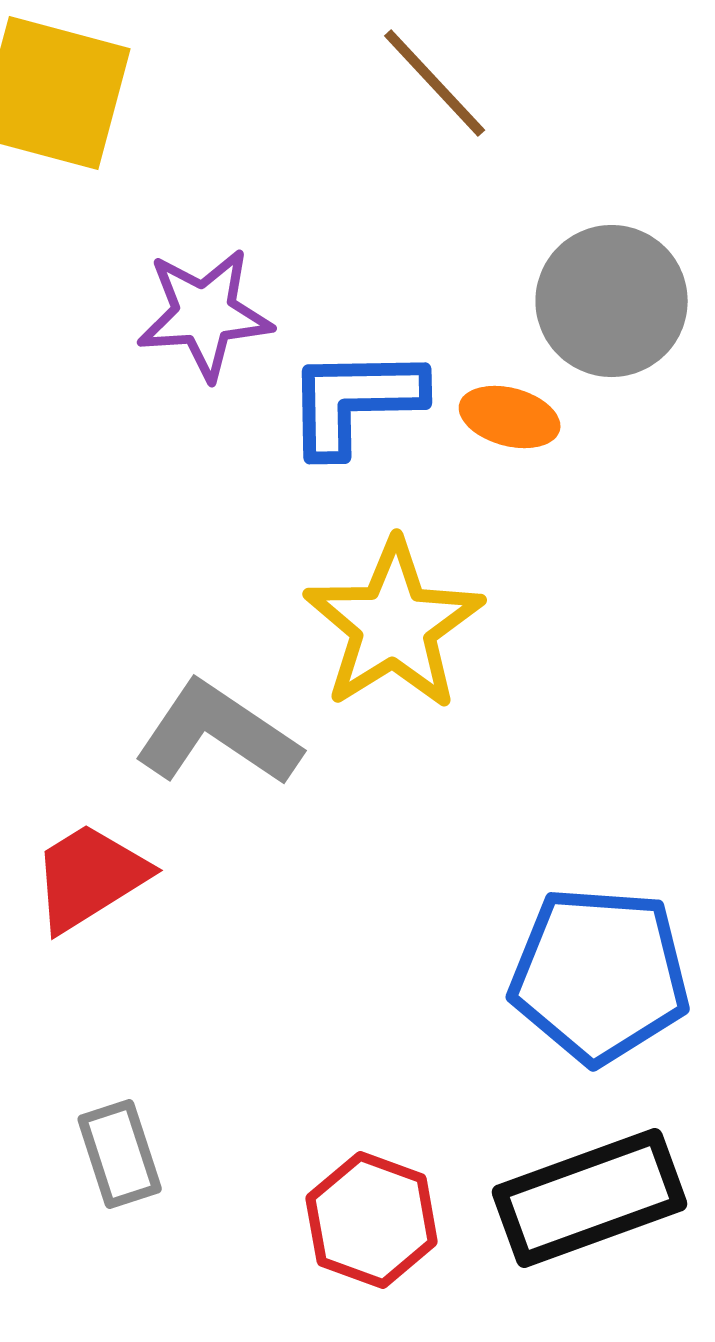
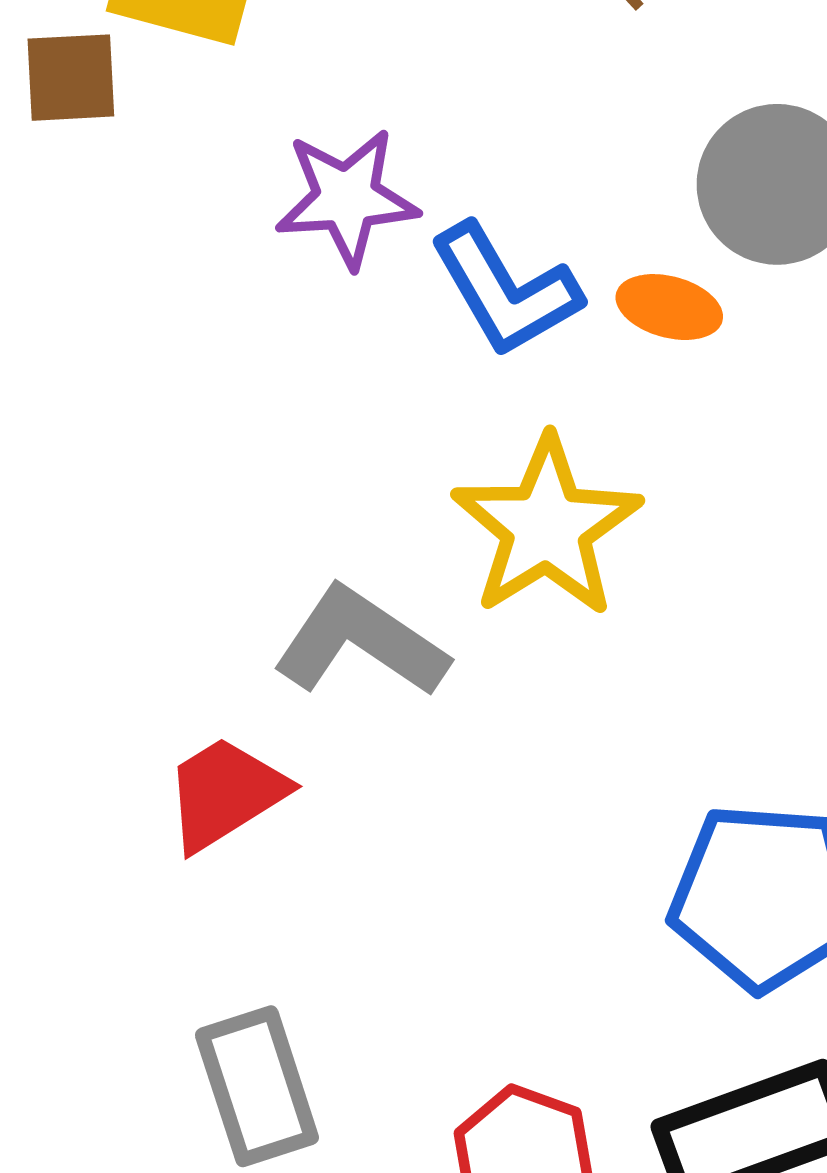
blue L-shape: (355, 401) -> (505, 290), turned -119
gray rectangle: (120, 1154) -> (257, 1086), size x1.4

